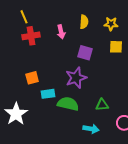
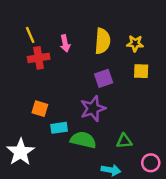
yellow semicircle: (84, 22) -> (103, 41), size x1.5
pink arrow: (61, 32) -> (65, 43), moved
purple square: (85, 53) -> (104, 78), turned -35
orange square: (32, 78) -> (40, 109), turned 32

